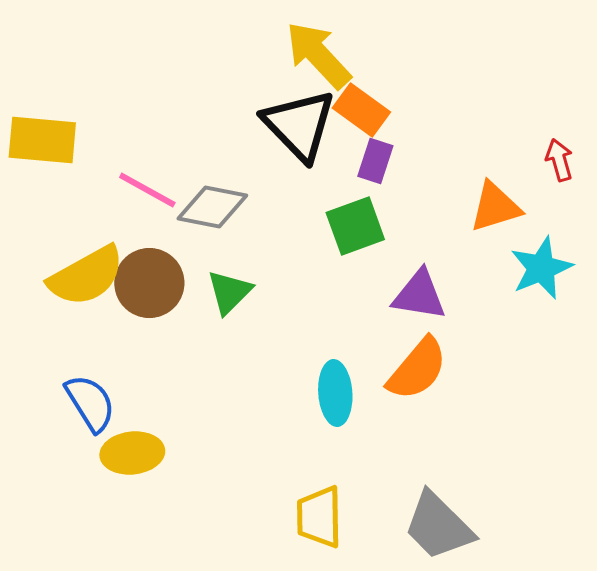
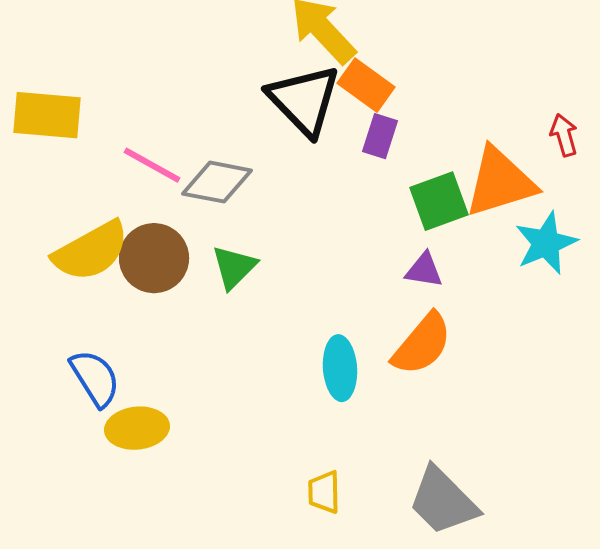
orange triangle: (495, 207) -> (500, 182), size x1.4
green square: (355, 226) -> (439, 201), moved
purple triangle: (419, 295) -> (424, 270), size x0.7
yellow trapezoid: (319, 517) -> (324, 492), size x0.7

